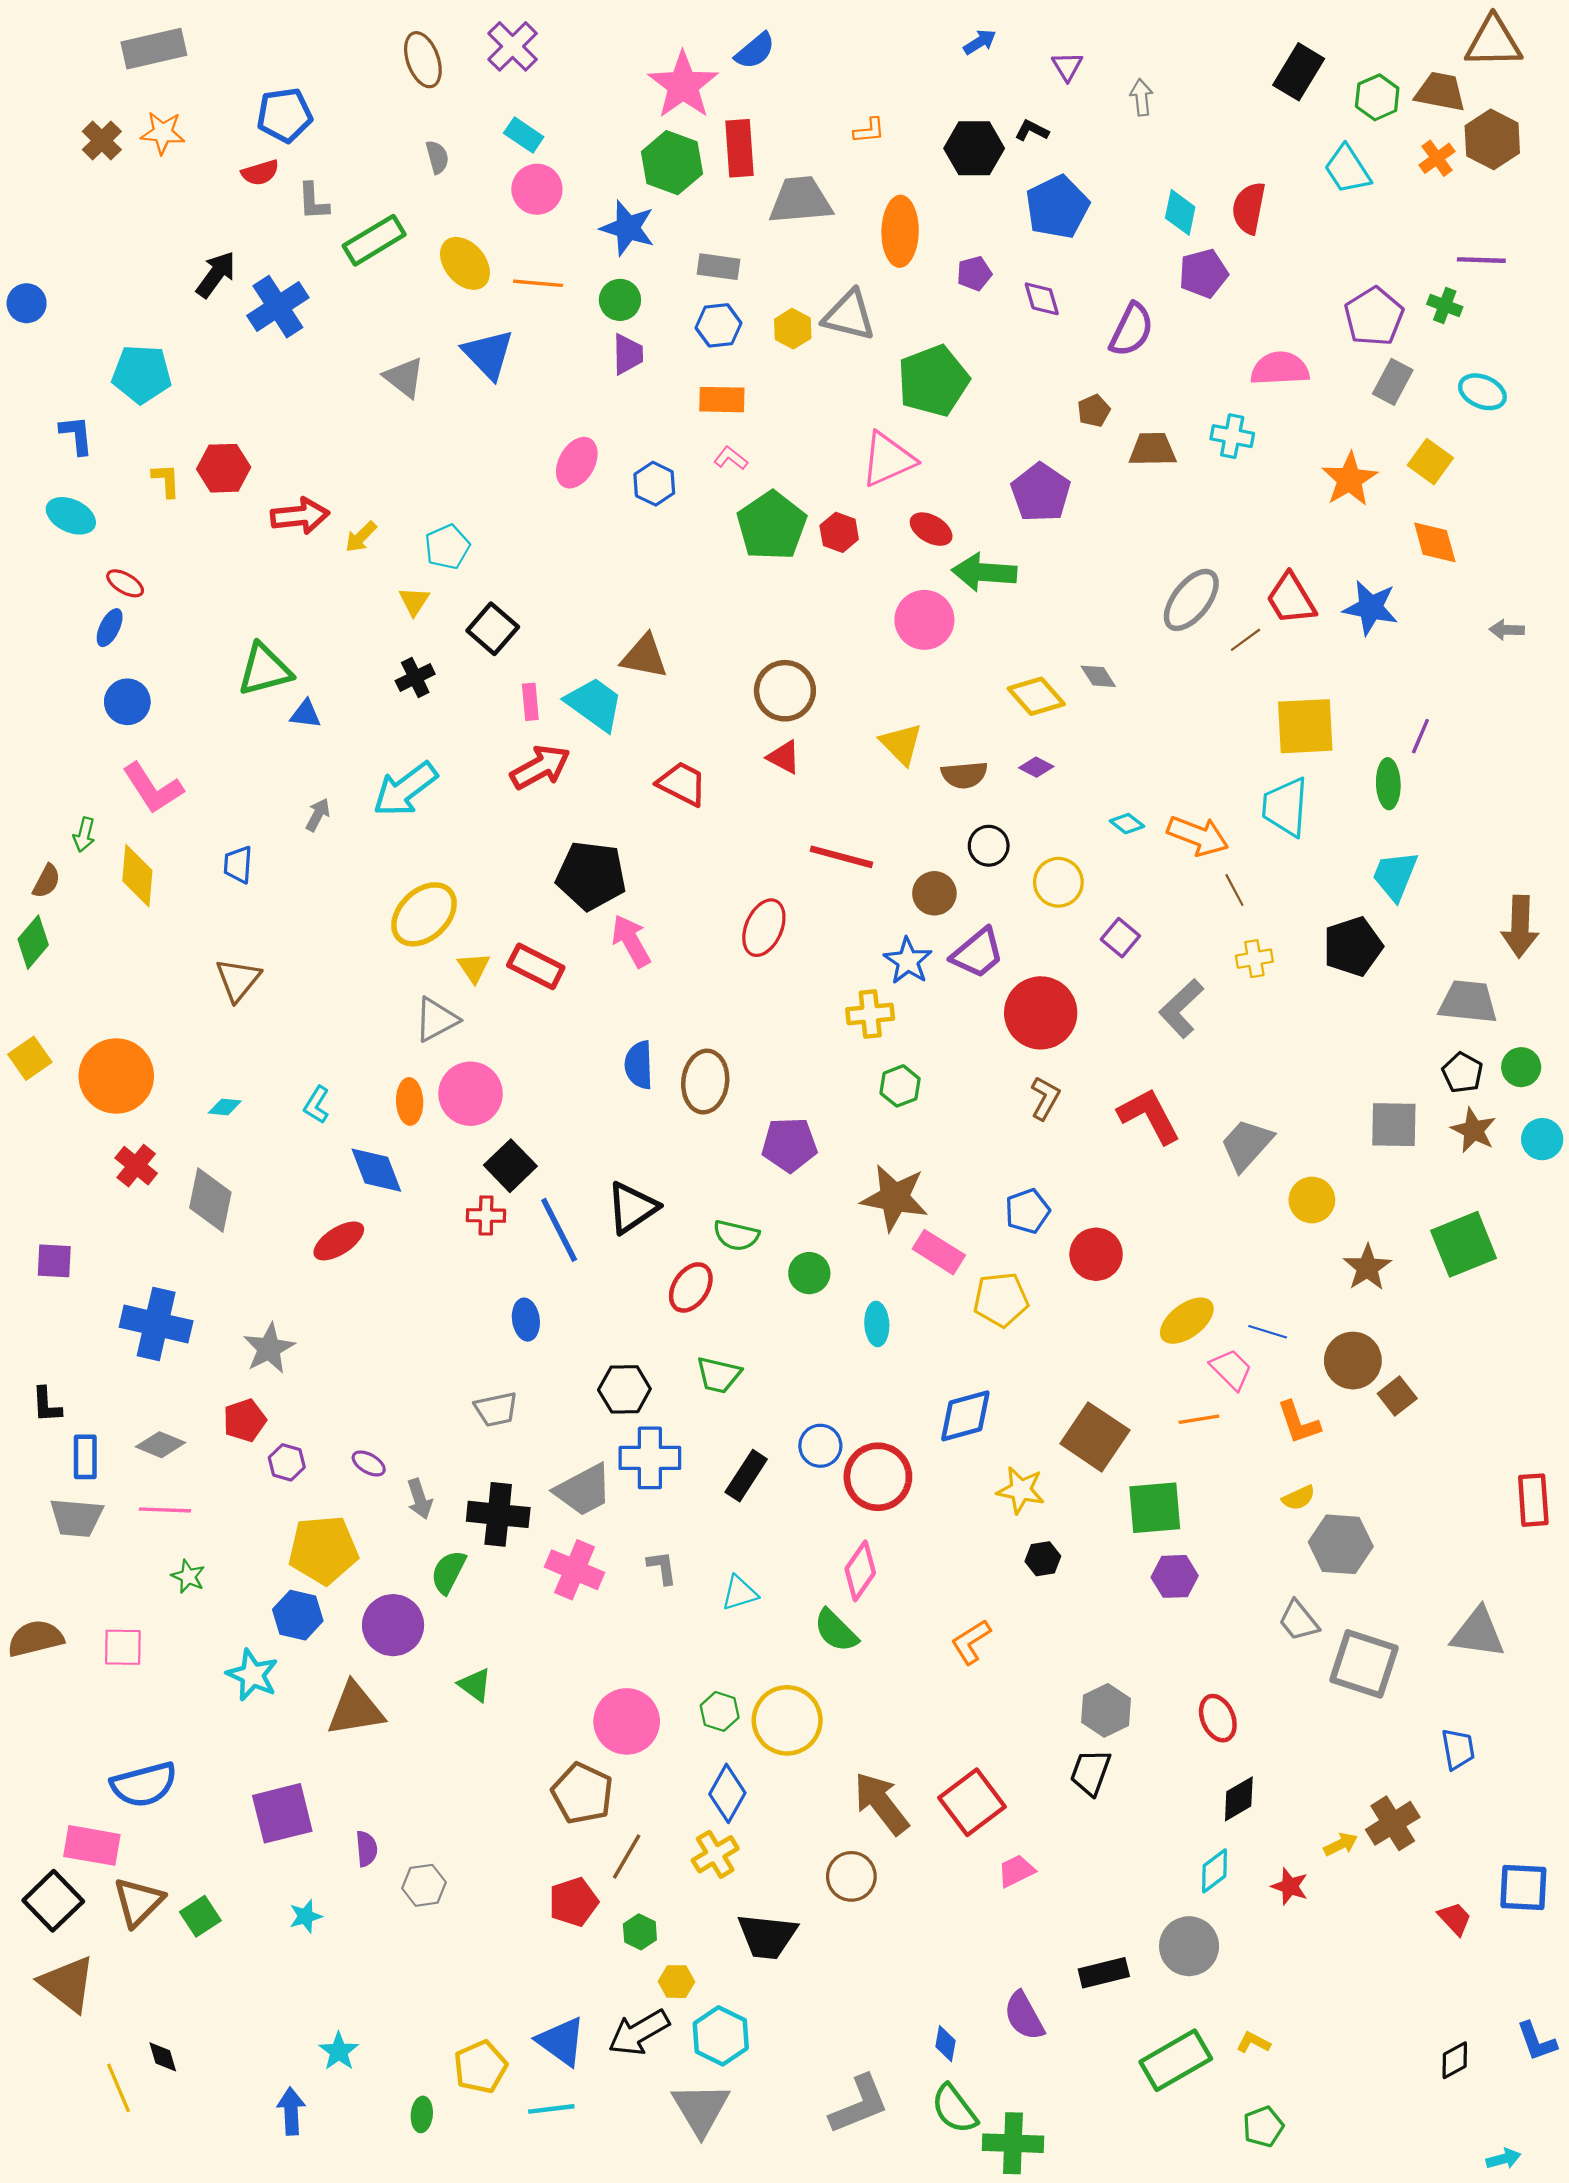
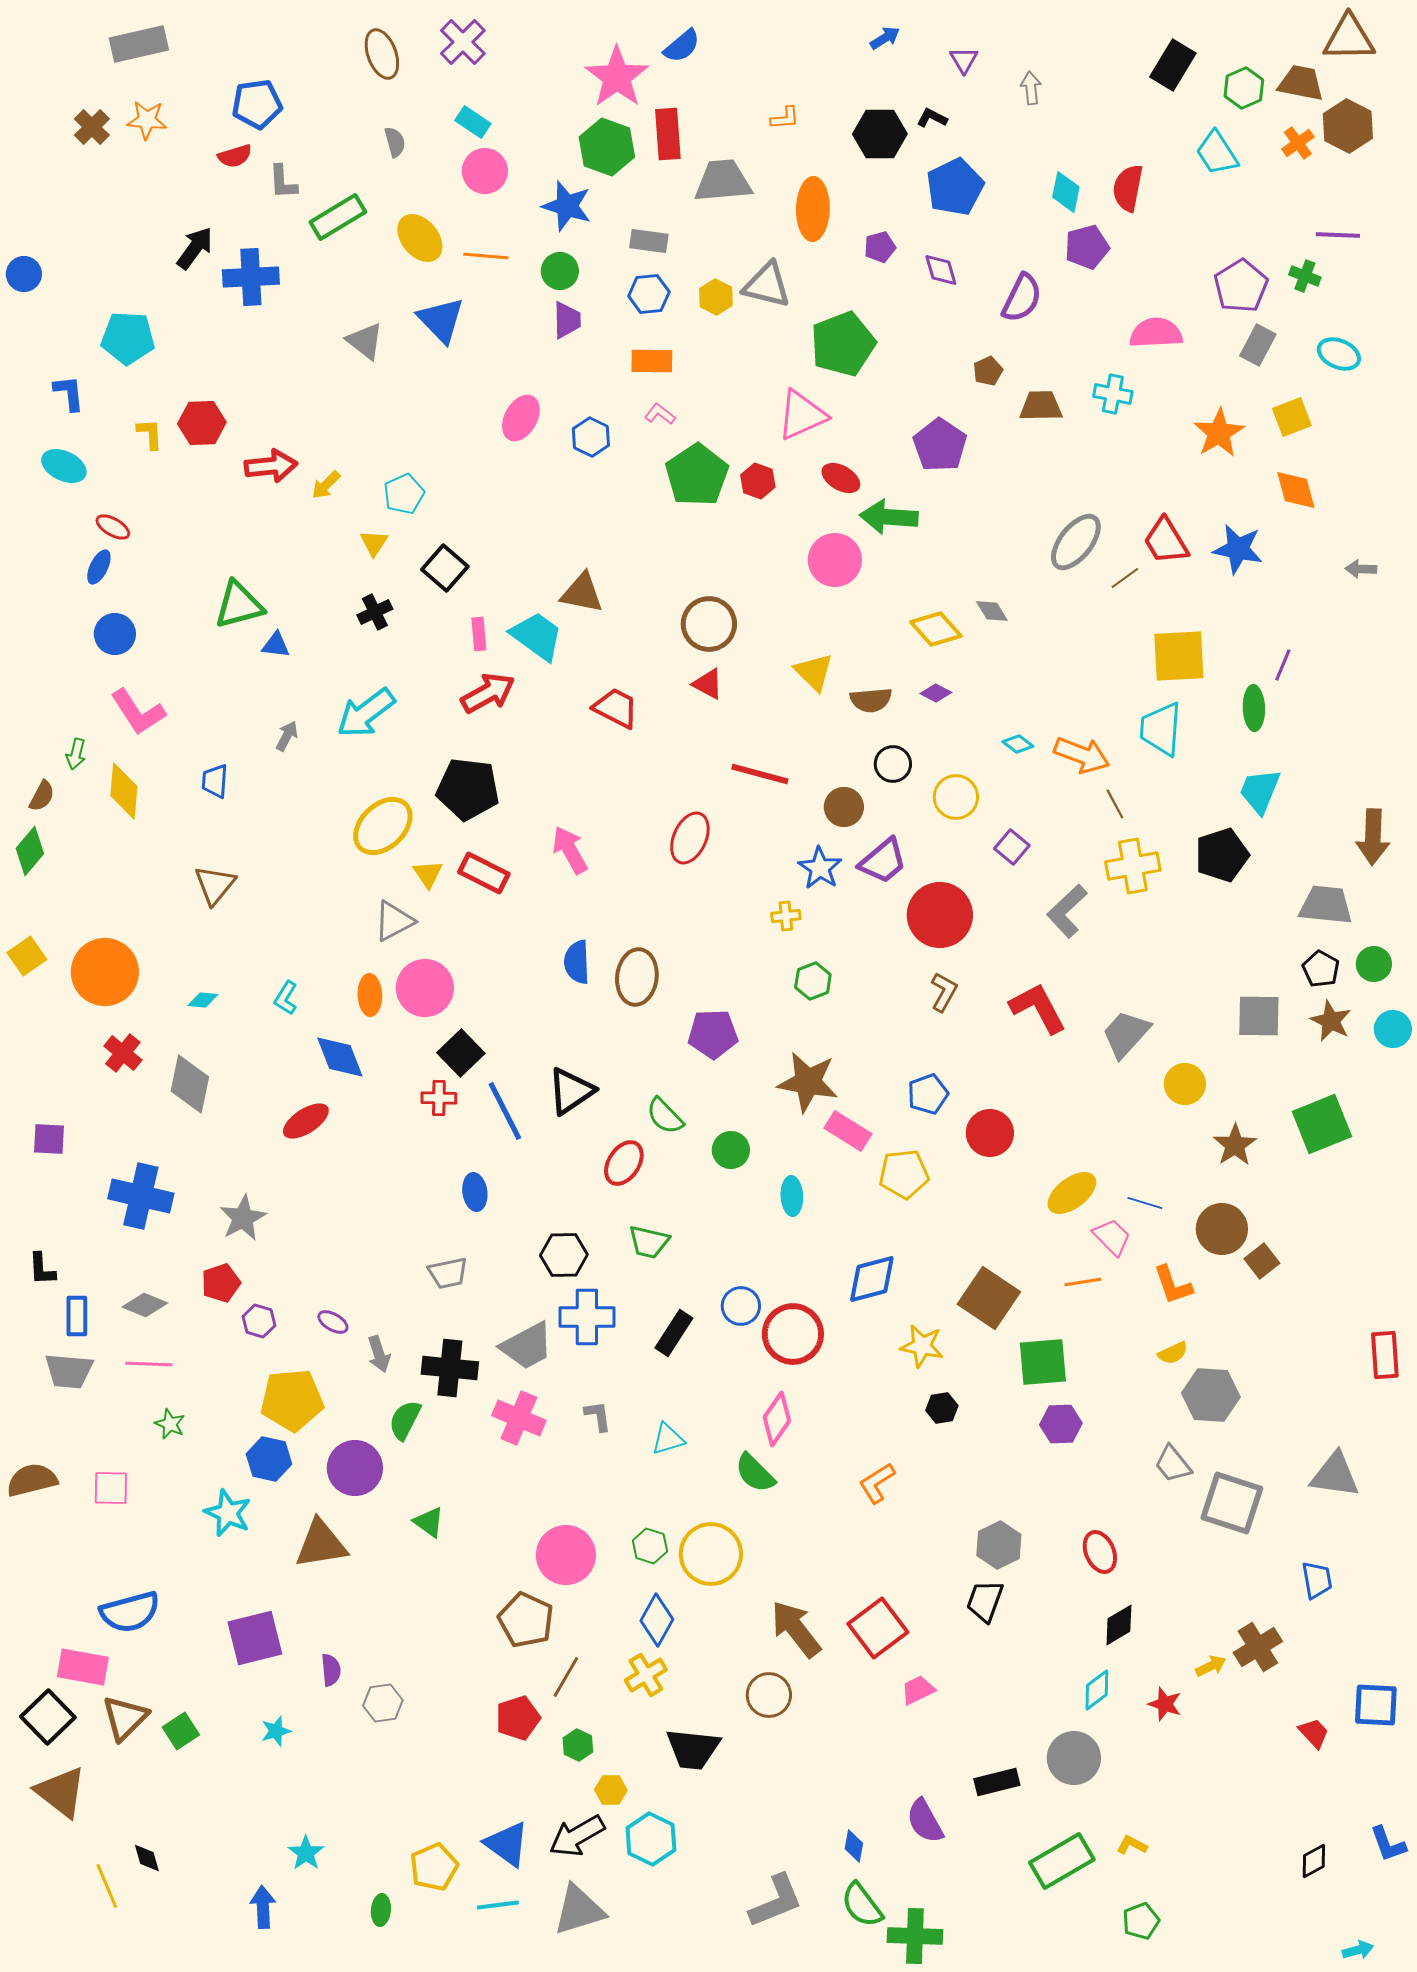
blue cross: (278, 307) -> (251, 277), turned 30
yellow square: (1430, 462) -> (1292, 417), turned 33
black pentagon: (591, 876) -> (468, 789), moved
yellow cross: (1254, 959) -> (1133, 866), size x1.6
yellow cross: (870, 1014) -> (786, 916), size x0.7
green semicircle: (736, 1235) -> (665, 1116), turned 33
gray triangle: (701, 2109) -> (579, 1910), moved, turned 44

